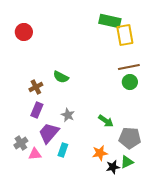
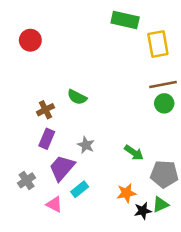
green rectangle: (110, 21) -> (125, 20), moved
cyan rectangle: (63, 150) -> (80, 189), turned 32
pink triangle: (35, 154) -> (54, 204), moved, turned 32

